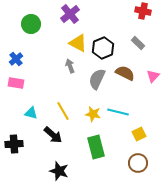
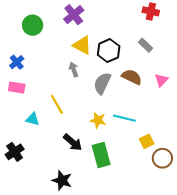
yellow line: (63, 111) -> (57, 104), moved
black arrow: (53, 135) -> (73, 142), moved
black cross: (14, 144) -> (15, 152), turned -30
brown circle: (138, 163) -> (162, 158), moved

